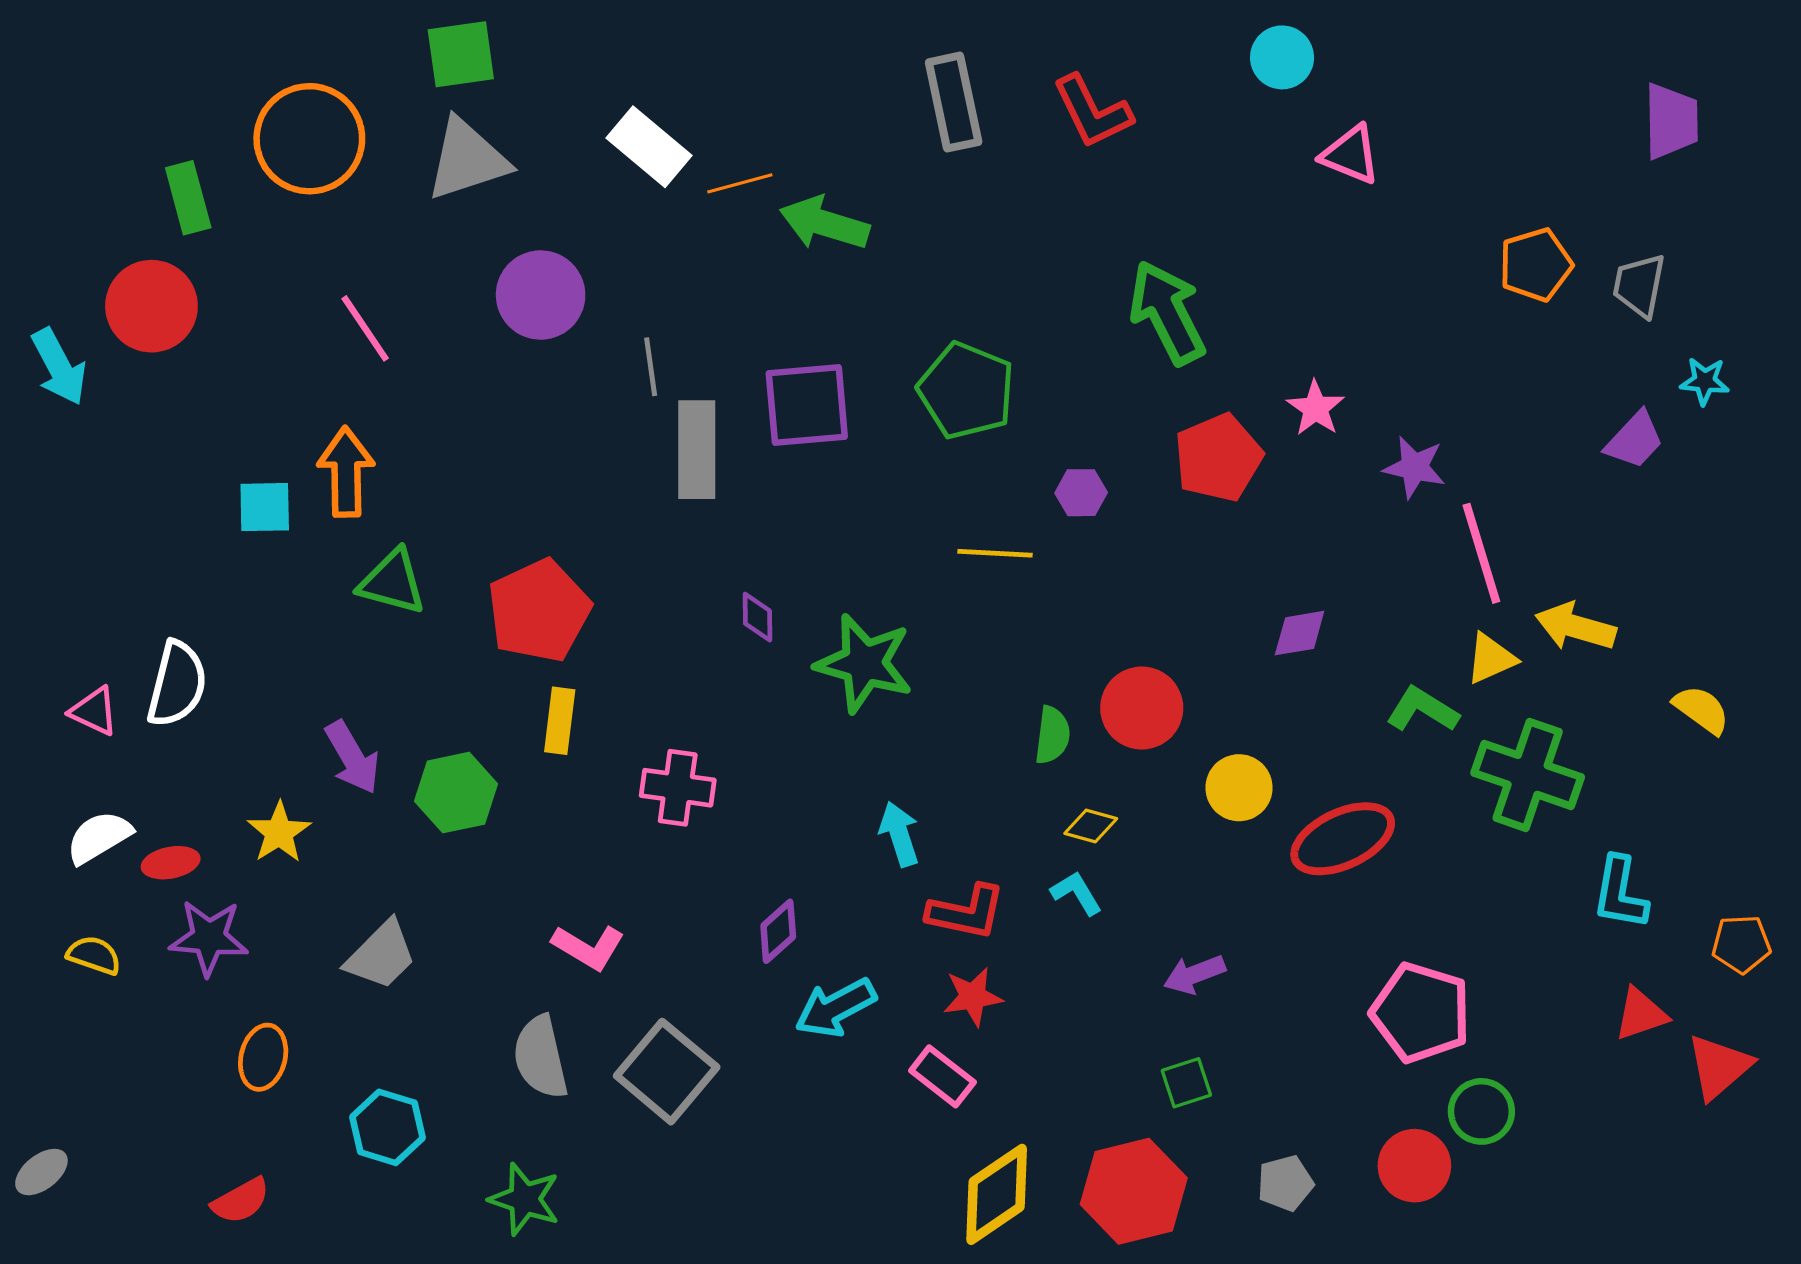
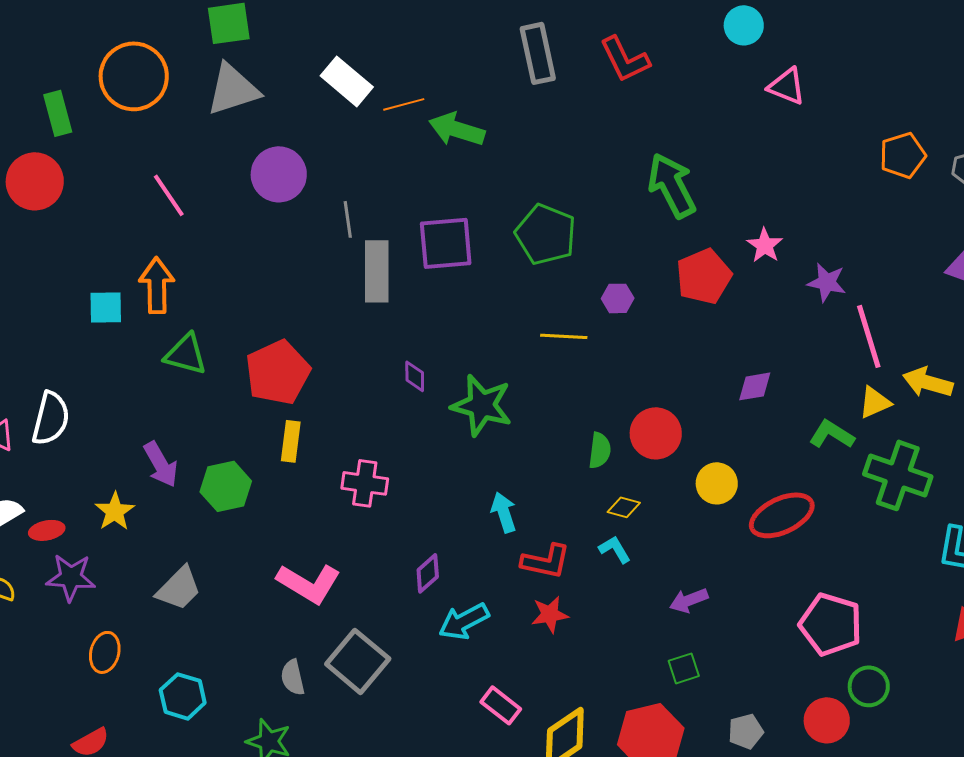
pink L-shape: (588, 947) -> (309, 583), size x1.4
gray semicircle: (541, 1057) -> (293, 677), moved, size x0.7
pink rectangle: (942, 1076) -> (501, 705), moved

